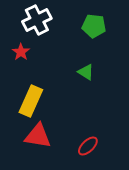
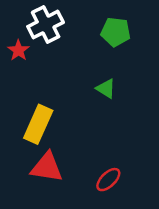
red star: (21, 52) -> (18, 50), moved

